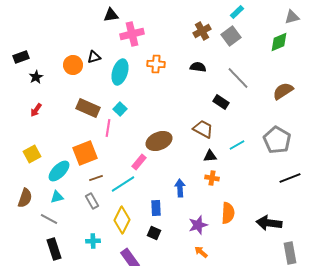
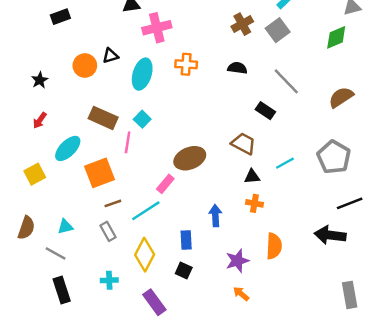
black rectangle: (21, 57) -> (60, 17), moved
cyan ellipse: (59, 171) -> (68, 148), moved
black arrow: (269, 223) -> (330, 235), moved

